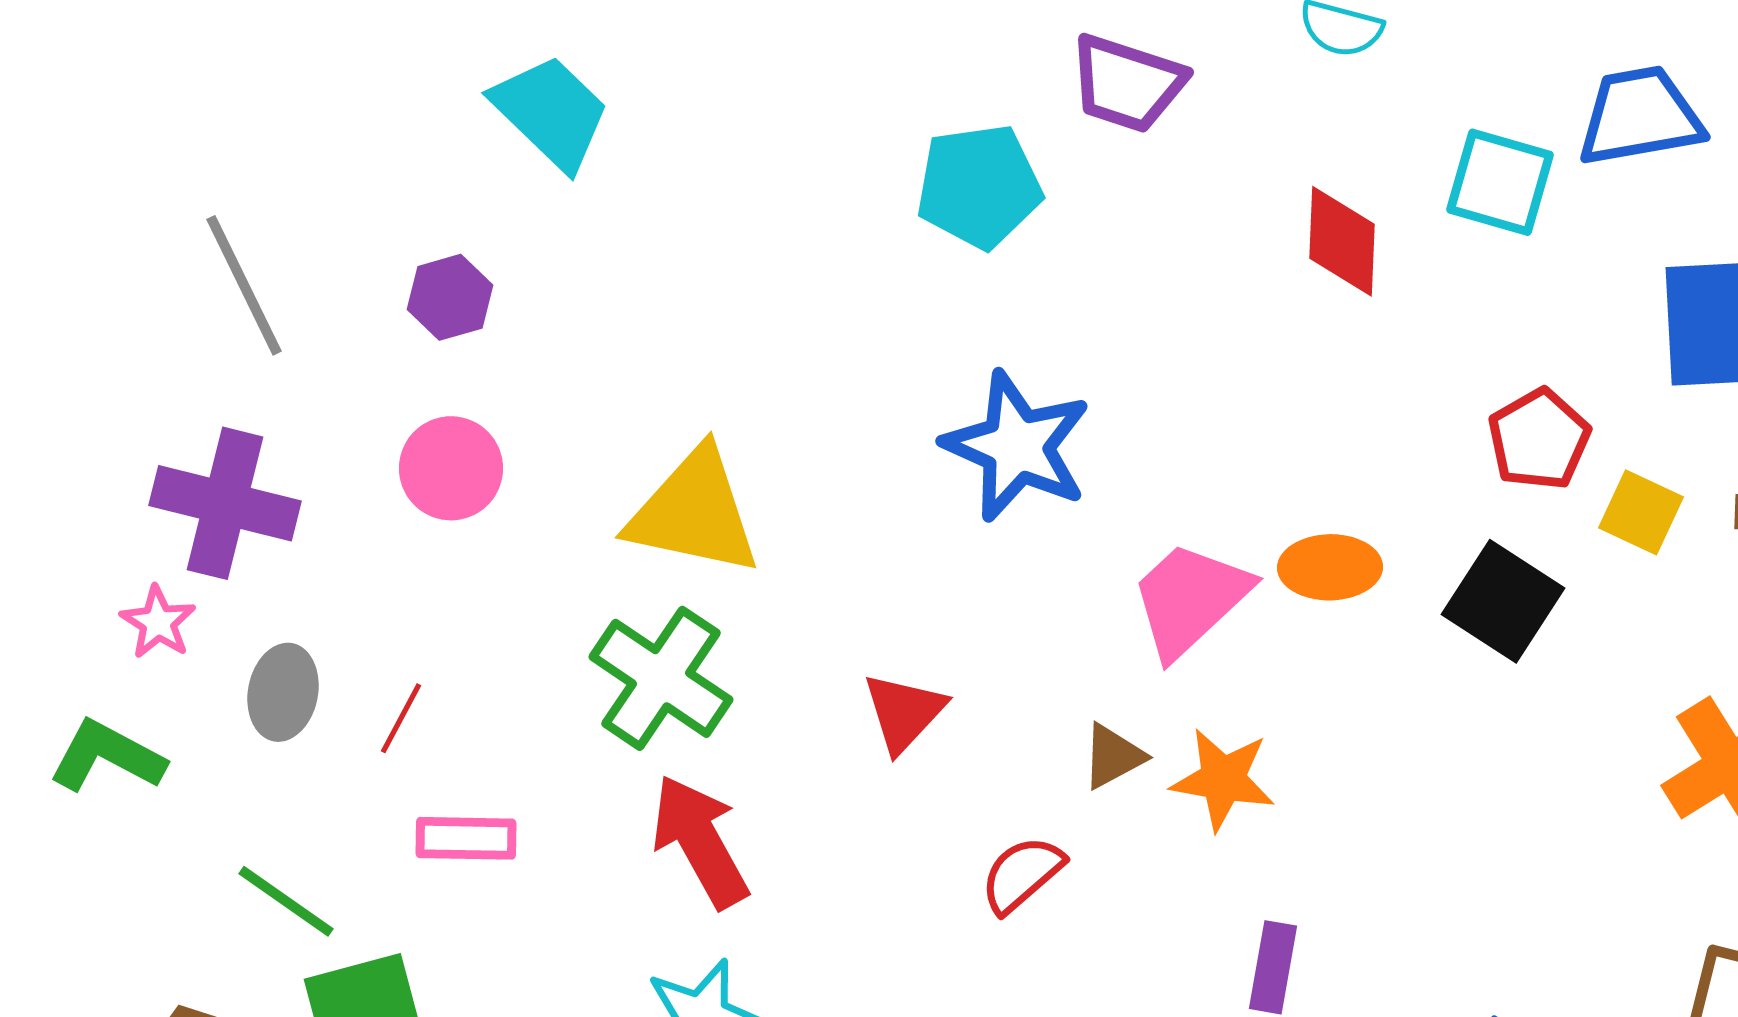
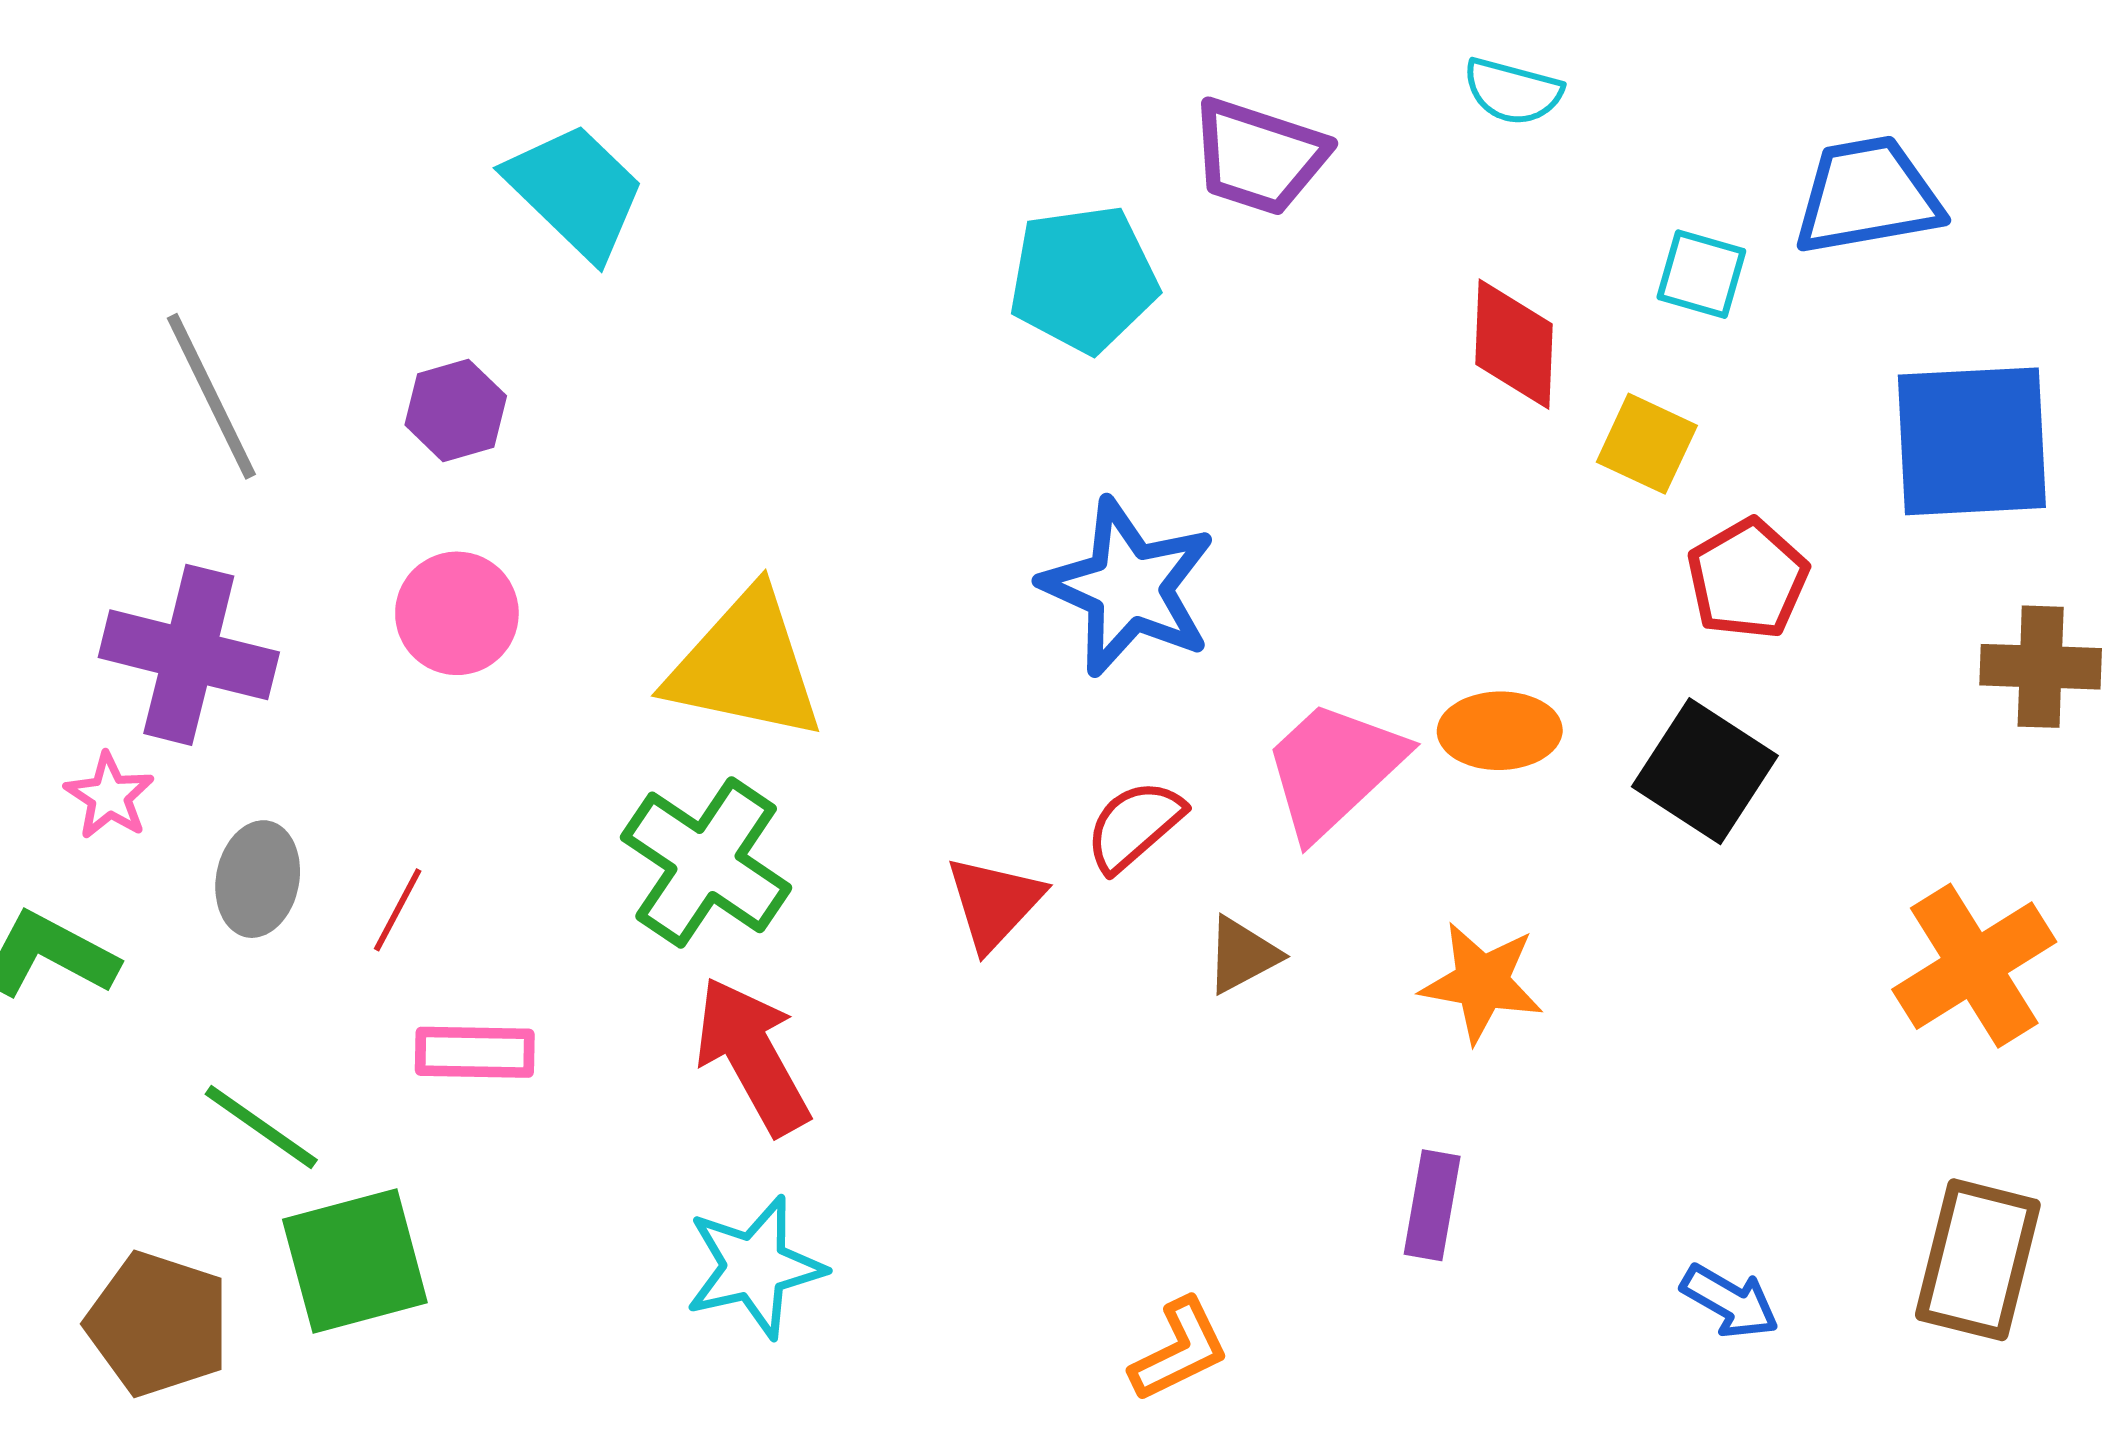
cyan square: (1500, 182) -> (1701, 274), size x0.7
yellow square: (1641, 512) -> (1647, 444), moved
orange star: (1223, 779) -> (1482, 982), moved
red semicircle: (1022, 874) -> (1134, 826), moved

